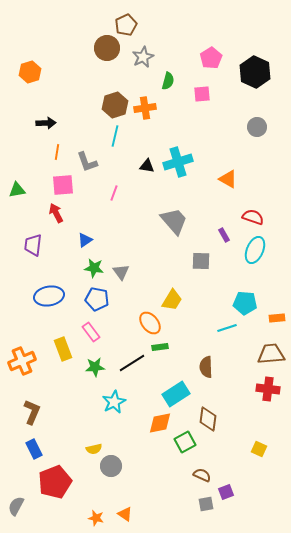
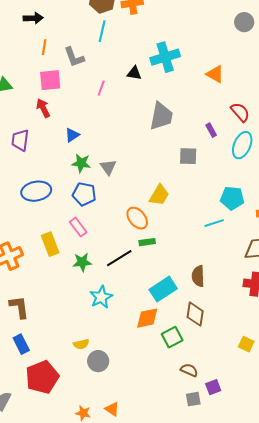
black triangle: (147, 166) -> (134, 73), moved
red semicircle: (253, 217) -> (240, 112), turned 30
gray trapezoid: (174, 221) -> (161, 116), turned 52
brown semicircle: (206, 367) -> (198, 276), moved
brown L-shape: (32, 412) -> (19, 307), turned -30

